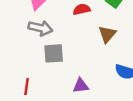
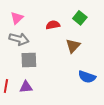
purple triangle: (81, 86) -> (26, 87), moved

